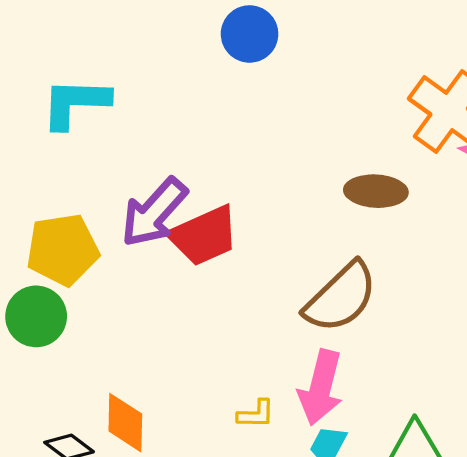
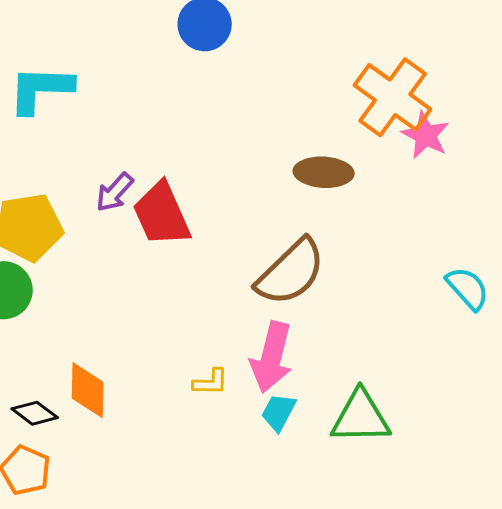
purple arrow: (154, 212) -> (115, 192), size x0.6
red trapezoid: (204, 236) -> (162, 214), turned 90

